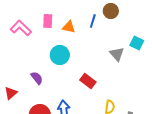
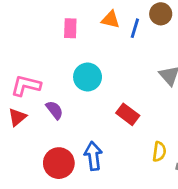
orange triangle: (69, 27) -> (110, 20), moved
pink L-shape: (21, 28) -> (26, 86), moved, turned -30
red triangle: (11, 93) -> (17, 117), moved

